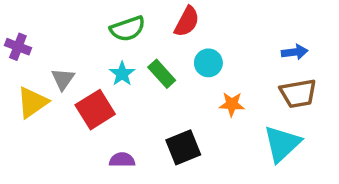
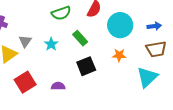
cyan circle: (208, 63) -> (120, 25), moved, size x1.6
cyan star: (122, 74) -> (51, 44), moved
red square: (95, 110) -> (25, 82), moved
black square: (183, 147) -> (86, 66), moved

